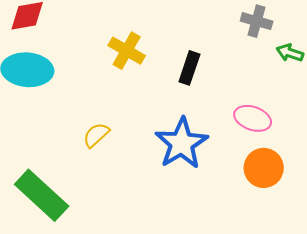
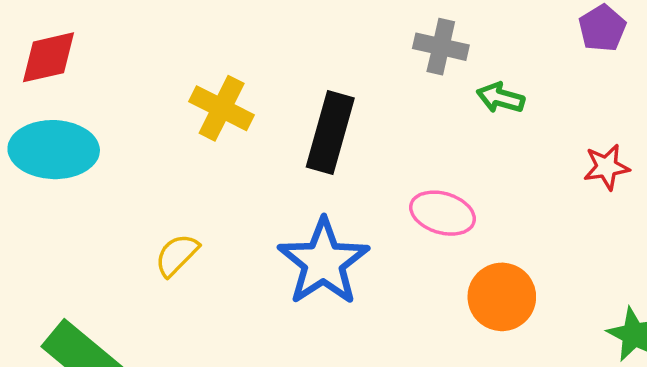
black rectangle: (189, 68) -> (330, 133), size x1.4
orange circle: (264, 168) -> (502, 297), moved

